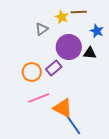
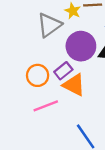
gray triangle: (42, 29) -> (49, 25), size x1.6
orange triangle: (63, 108) -> (74, 85), moved

